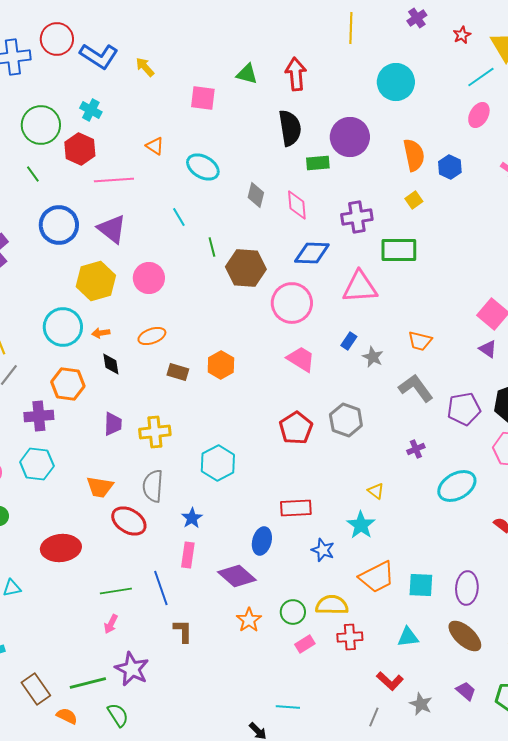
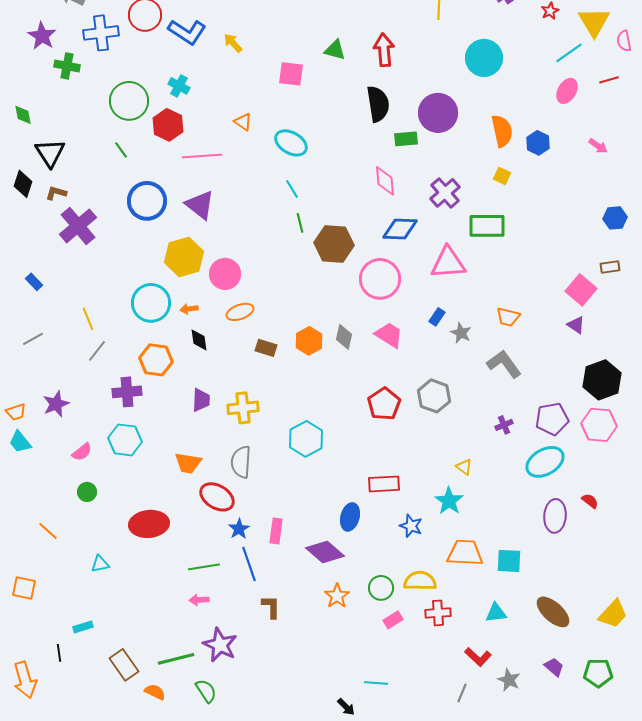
gray diamond: (256, 195) -> (344, 337), moved
yellow square: (414, 200) -> (502, 176), turned -30
cyan line: (179, 217) -> (292, 189), moved
purple cross: (357, 217) -> (445, 193), turned -32
pink circle: (149, 278) -> (225, 274), moved
purple pentagon: (464, 409) -> (552, 419), moved
blue star: (192, 518) -> (239, 529), moved
orange trapezoid: (377, 577) -> (465, 553), turned -150
purple ellipse: (467, 588) -> (555, 516), moved
pink arrow: (111, 624) -> (199, 600), turned 60

